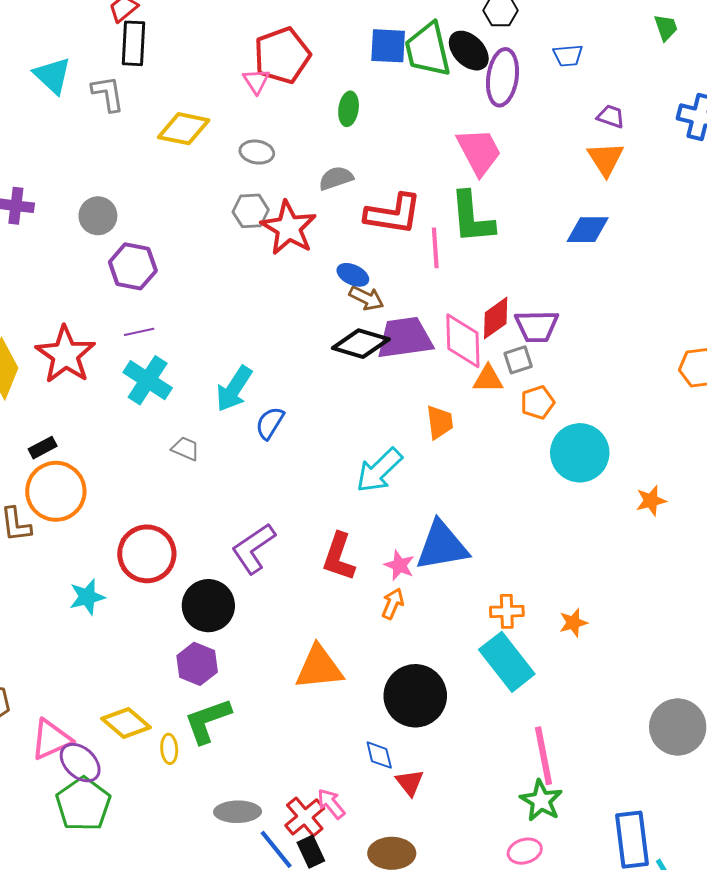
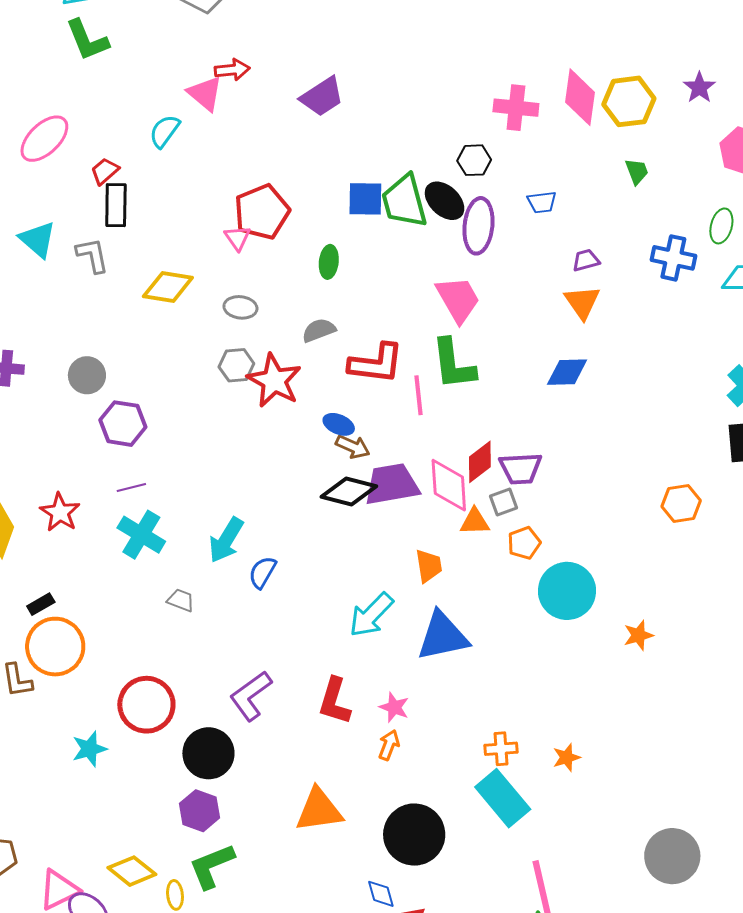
purple trapezoid: (611, 116) -> (586, 260), turned -32
red star: (65, 355) -> (60, 512), size x0.7
blue triangle: (442, 546) -> (443, 636), moved

